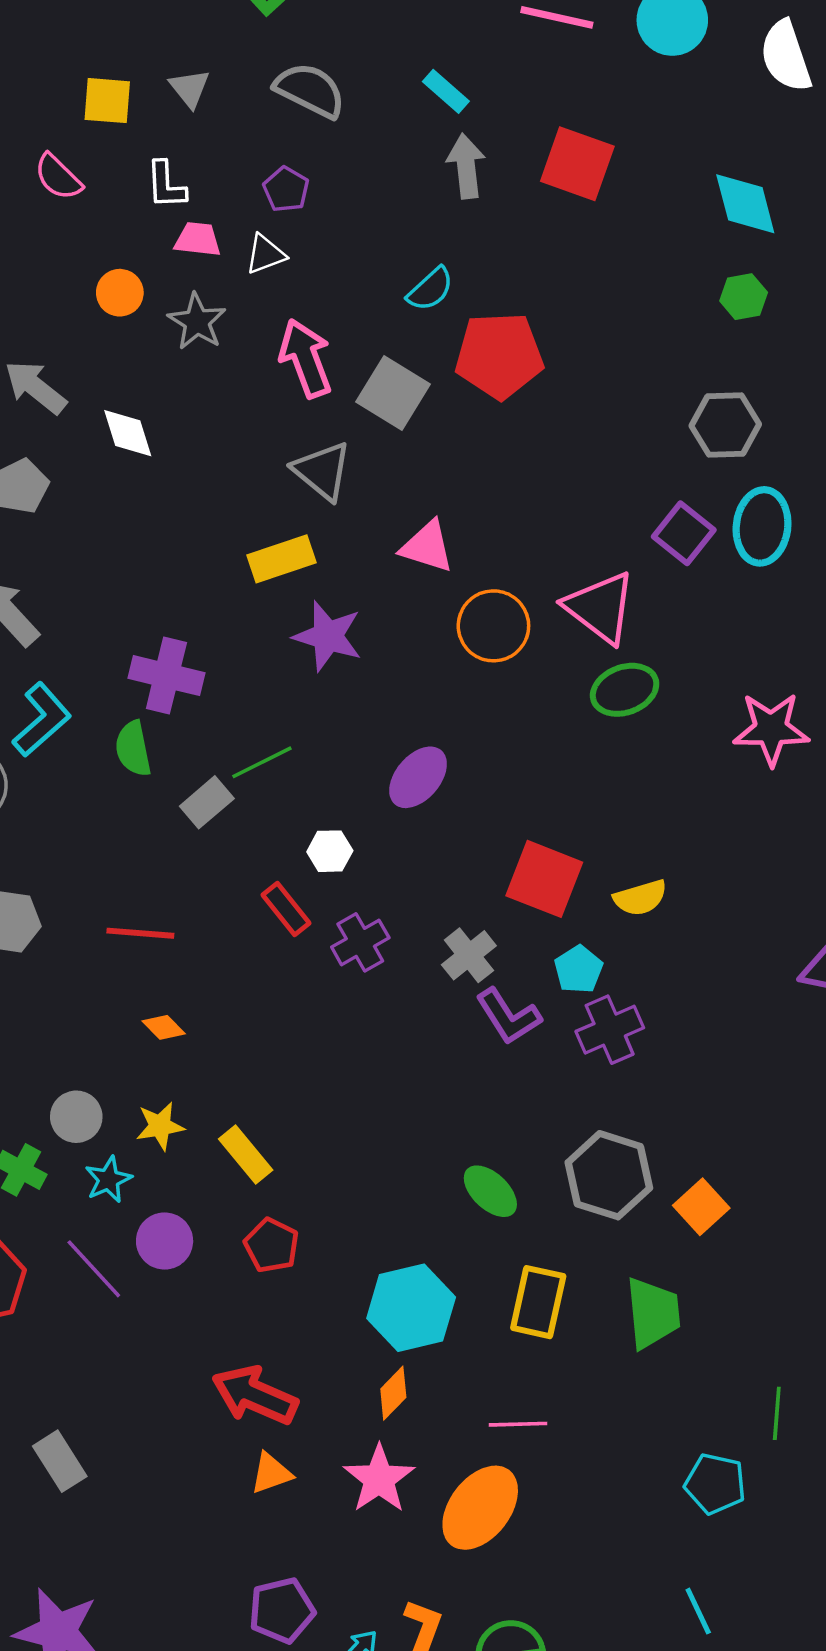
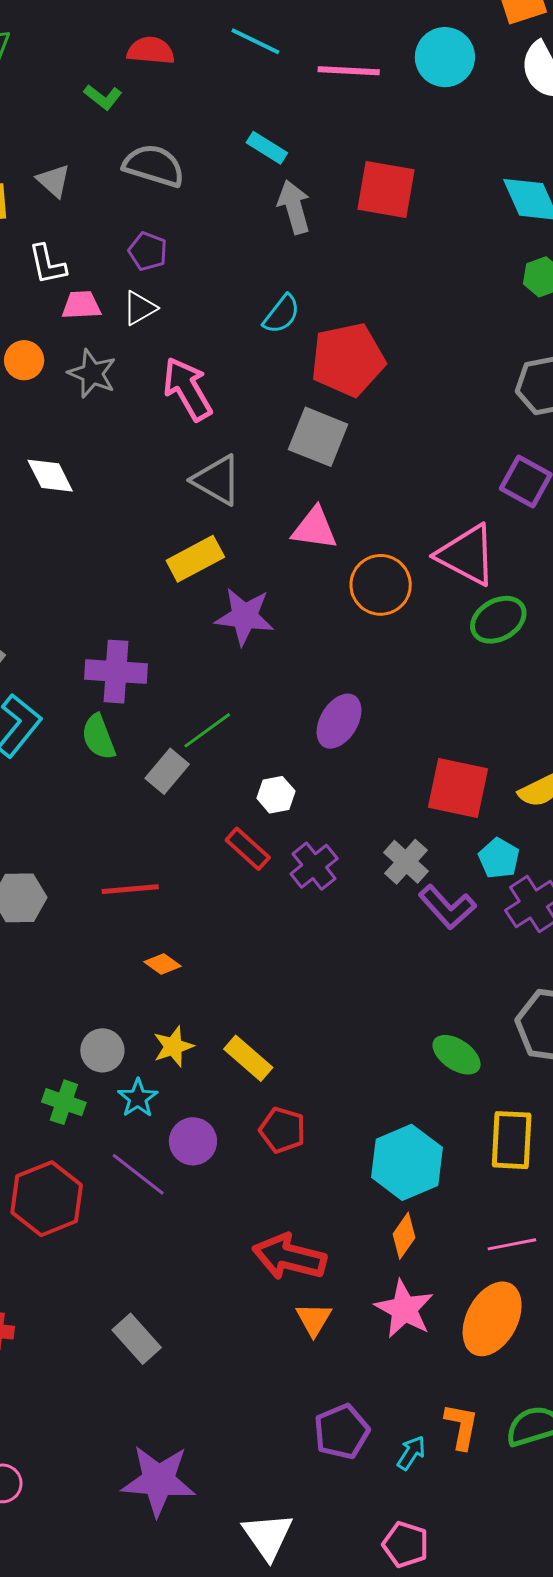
gray square: (393, 393) -> (318, 437), moved
orange triangle: (271, 1473) -> (314, 1319), turned -30

